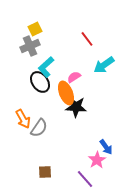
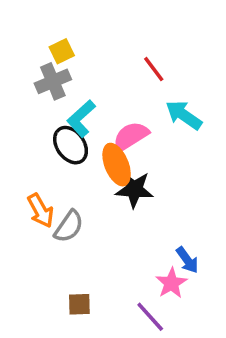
cyan arrow: (104, 65) -> (184, 115), turned 70
pink semicircle: (74, 77) -> (131, 136), size x1.5

